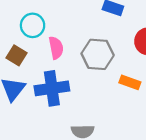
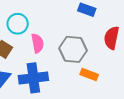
orange rectangle: (130, 82) -> (89, 74), moved

